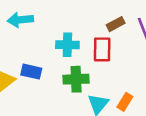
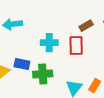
green cross: (76, 79) -> (43, 74), moved

